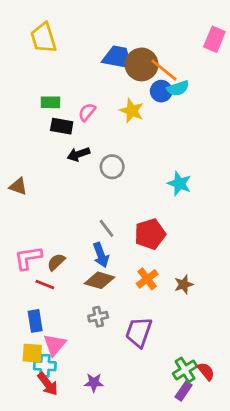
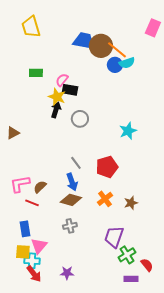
yellow star: (132, 111) -> (57, 97), moved
black rectangle: (62, 126) -> (70, 90), moved
black arrow: (78, 154) -> (56, 110), turned 126
cyan star: (179, 184) -> (128, 131), turned 30
brown triangle: (18, 186) -> (13, 133), turned -48
purple trapezoid: (139, 332) -> (114, 237), moved
green cross: (185, 370) -> (127, 255), moved
purple rectangle: (184, 391) -> (131, 279), turned 56

